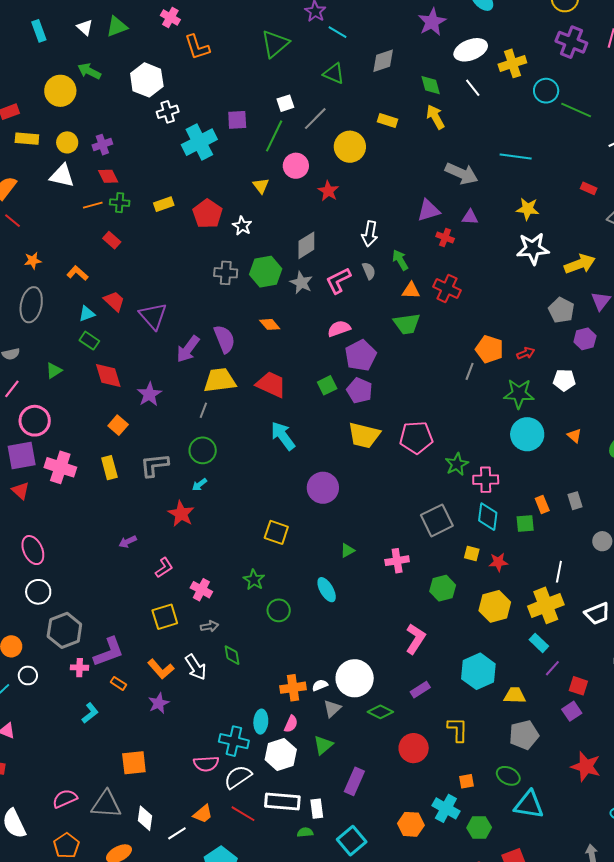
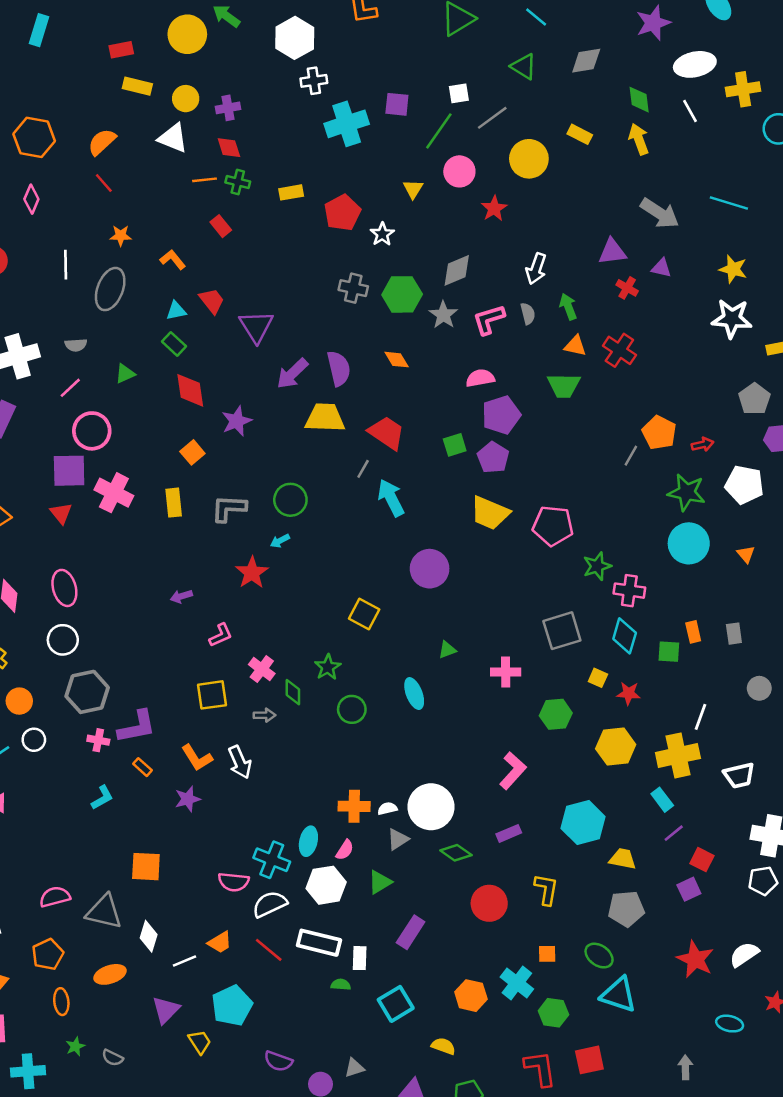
white pentagon: (564, 380) -> (744, 485), size x1.4
gray line: (203, 410) -> (363, 469), moved
green diamond: (232, 655) -> (293, 692), moved

